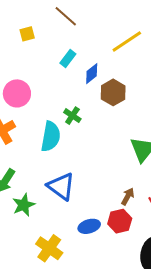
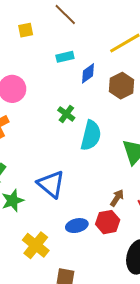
cyan rectangle: (68, 59) -> (65, 57), turned 36
brown hexagon: (113, 92) -> (122, 86), moved
cyan semicircle: (51, 136) -> (91, 135), moved

